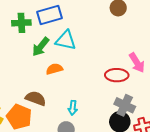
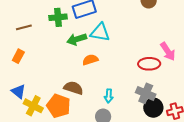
green arrow: (41, 47) -> (77, 39), turned 36
gray cross: (125, 105) -> (146, 93), moved

